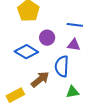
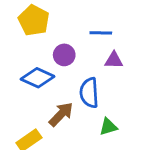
purple triangle: (74, 45) -> (114, 60), moved

